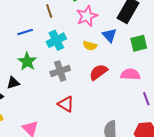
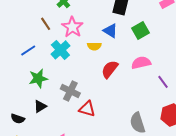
pink star: (87, 16) -> (72, 27), moved
green star: (27, 61) -> (38, 78), turned -30
gray cross: (60, 71) -> (70, 91), moved, turned -30
black triangle: (13, 83) -> (40, 106), moved

